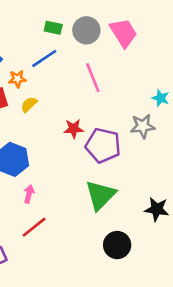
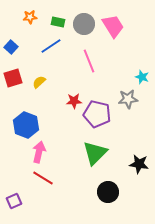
orange star: (17, 79) -> (30, 17), moved
pink arrow: (29, 194) -> (39, 152), size x1.5
red line: (34, 227) -> (43, 178), turned 70

